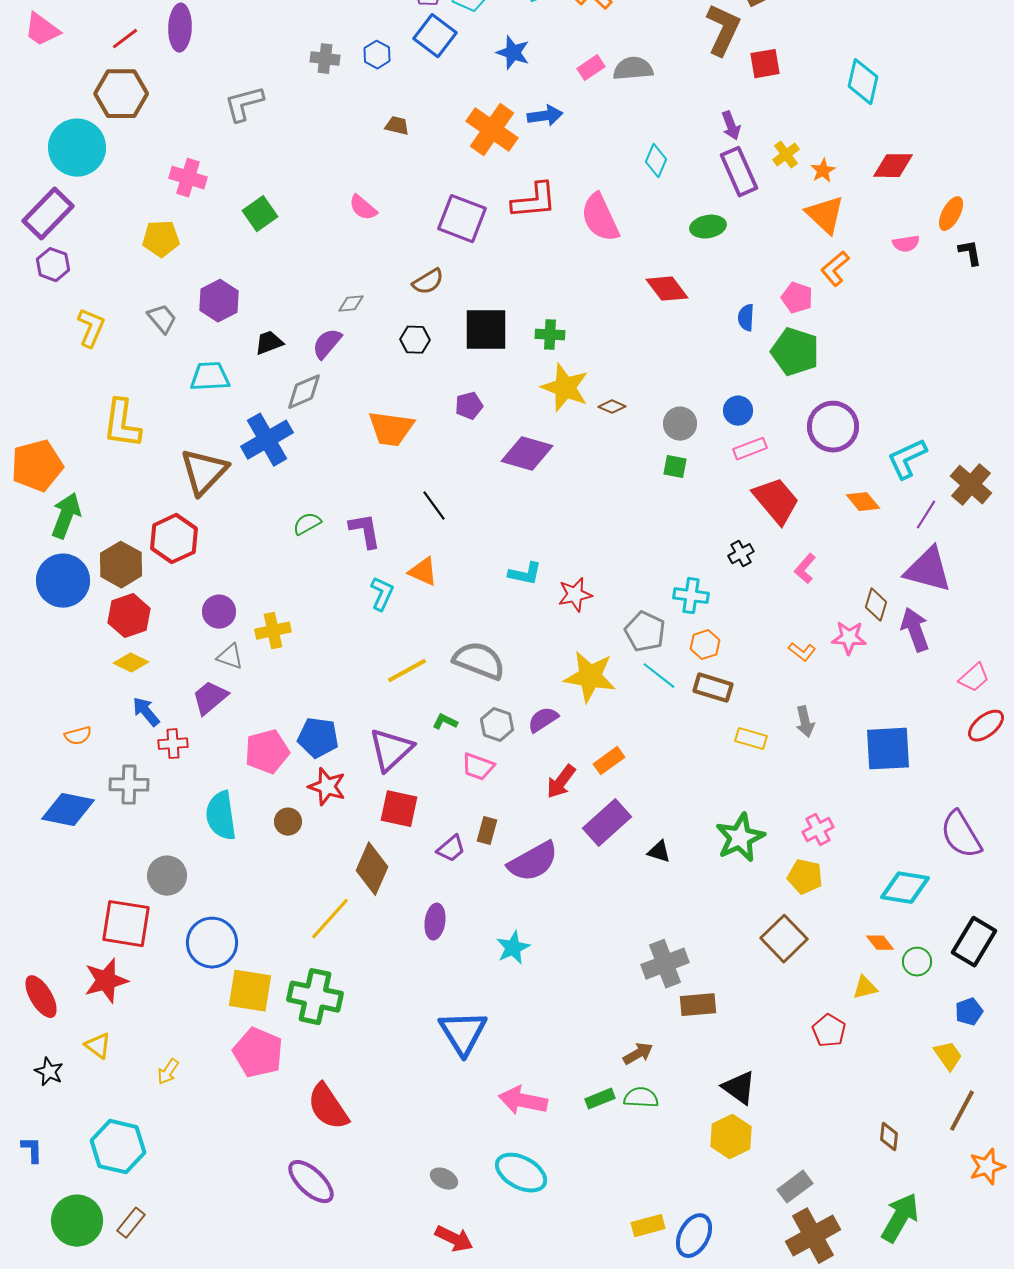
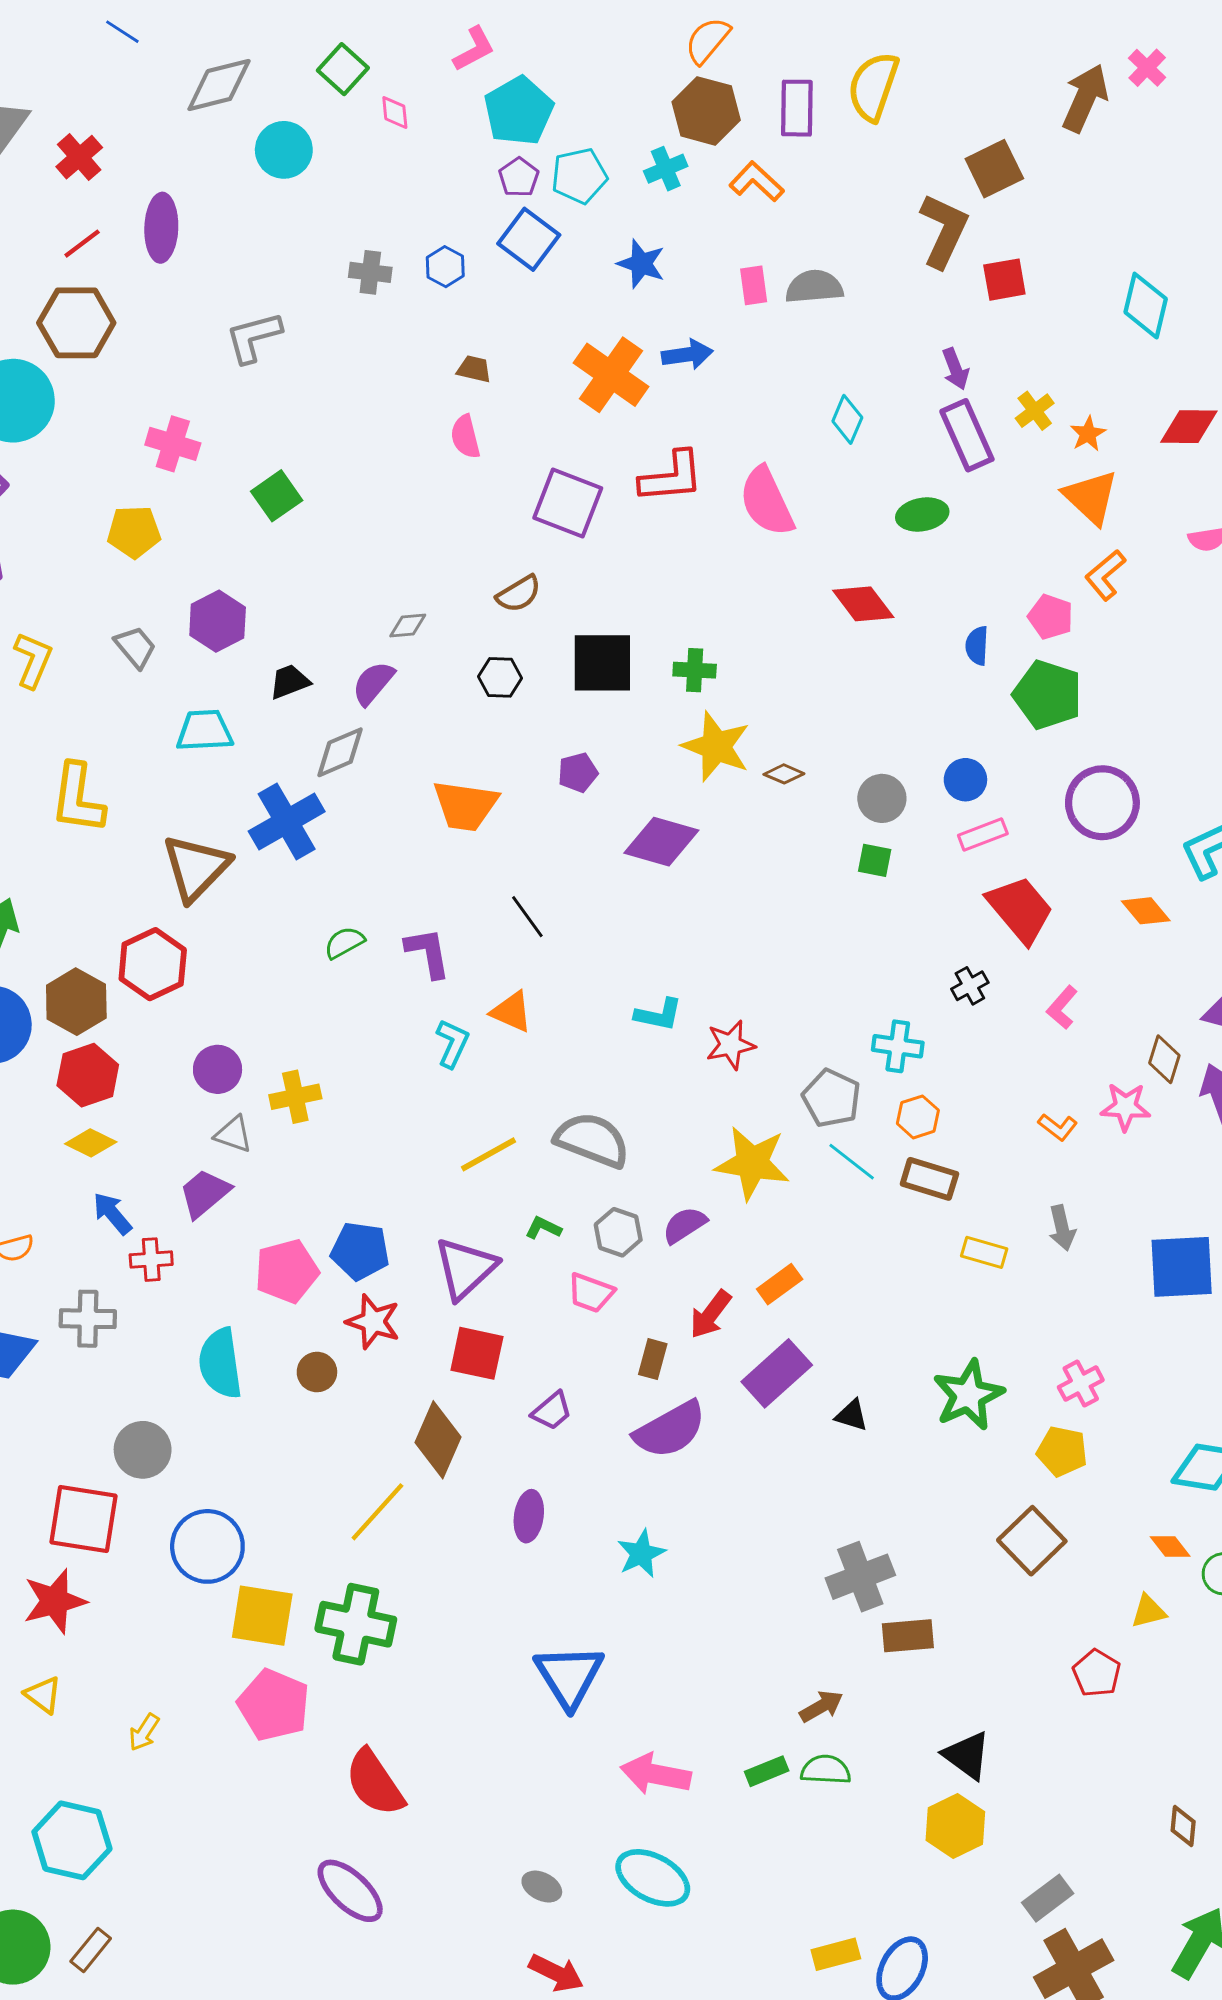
pink rectangle: (591, 68) -> (754, 285), turned -64
pink semicircle: (363, 208) -> (465, 437), moved, turned 36
brown rectangle: (487, 831) -> (653, 1359), moved

